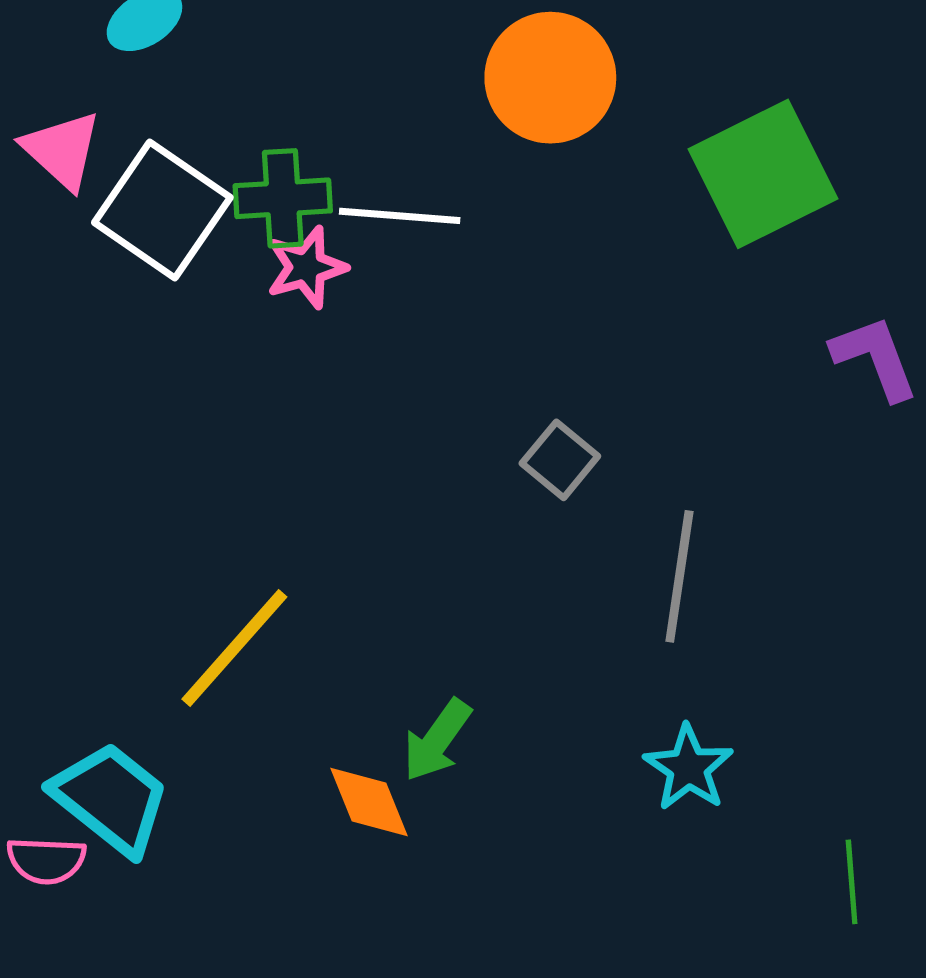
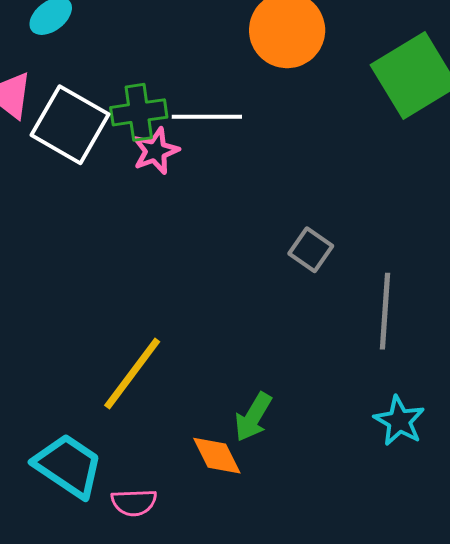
pink semicircle: (46, 860) -> (134, 502), moved

